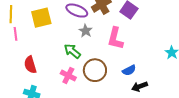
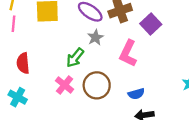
green arrow: (72, 51) -> (75, 58), turned -102

